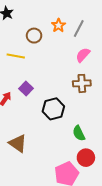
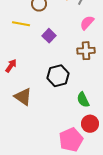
purple square: (26, 88) -> (49, 36), moved
brown triangle: (18, 143) -> (23, 97), moved

